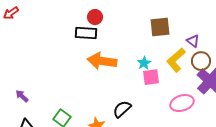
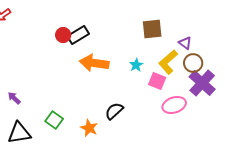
red circle: (95, 17) -> (63, 35), moved
black rectangle: (86, 33) -> (78, 35), turned -35
pink square: (151, 77) -> (157, 81), moved, turned 30

